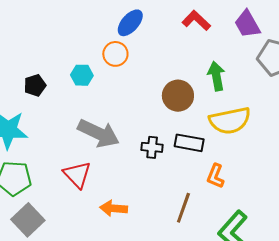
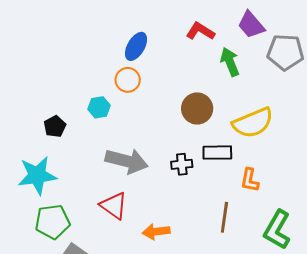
green arrow: (216, 76) -> (230, 62), moved

